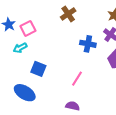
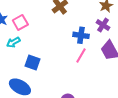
pink line: (77, 79) -> (81, 55), moved

